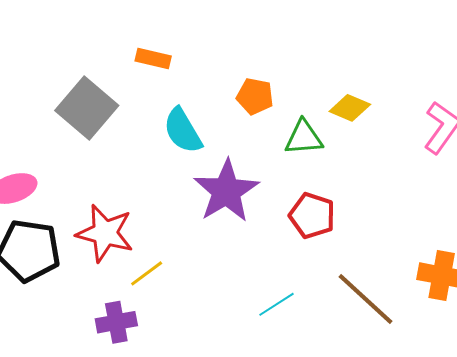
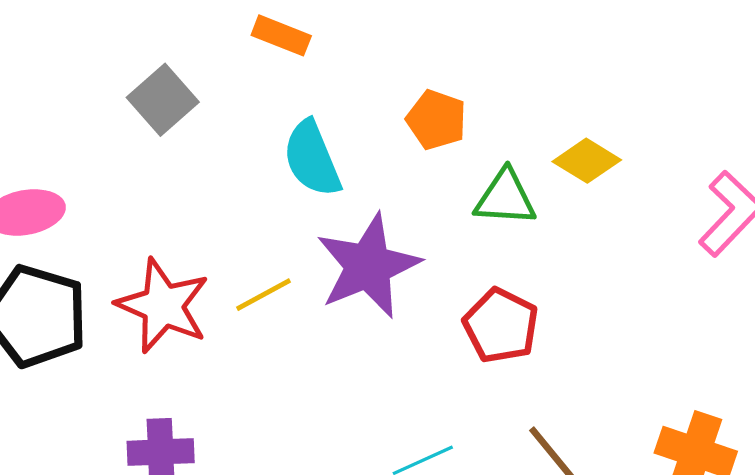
gray square: (87, 108) -> (163, 100), size x0.7
yellow line: (147, 273) -> (263, 295), moved

